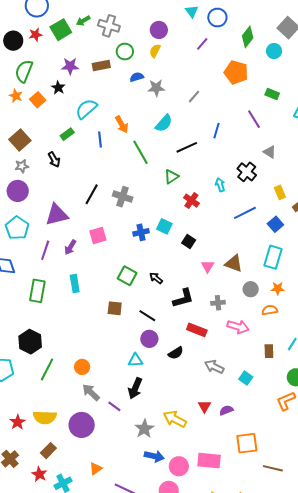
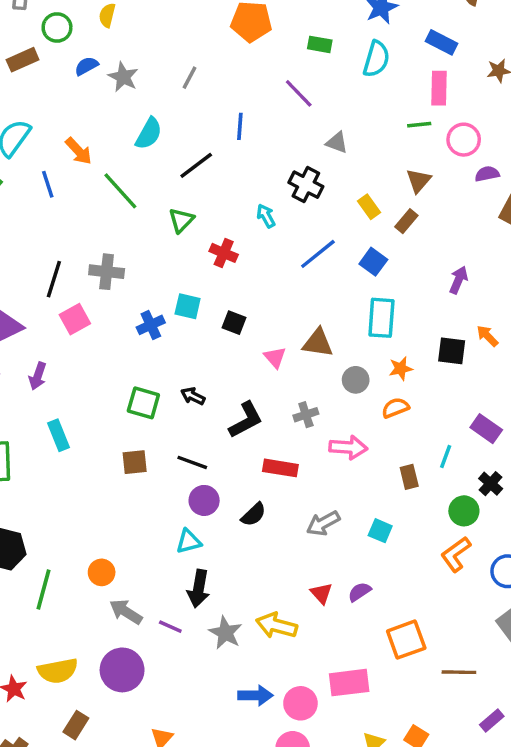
gray star: (156, 88) -> (123, 77), turned -30
pink square: (98, 235) -> (75, 319), moved
gray arrow: (214, 367) -> (323, 523), turned -42
gray star: (144, 429) -> (225, 633), moved

